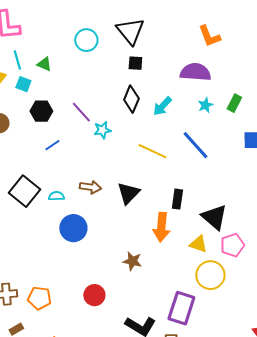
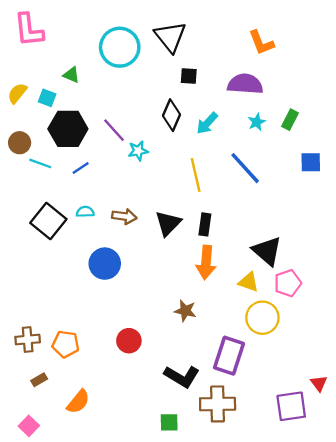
cyan circle: (86, 40) -> (120, 47), size x1.5
cyan line: (17, 60) -> (40, 163), moved, turned -54
black square: (135, 63) -> (189, 76), moved
black hexagon: (41, 111) -> (68, 129), size x1.5
yellow line: (152, 151) -> (196, 175), turned 52
cyan semicircle: (56, 196) -> (85, 212), moved
black rectangle: (177, 199) -> (205, 224), moved
brown star: (132, 261) -> (185, 311), moved

